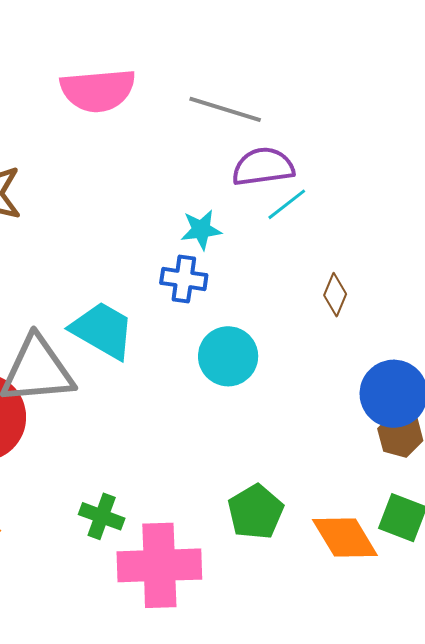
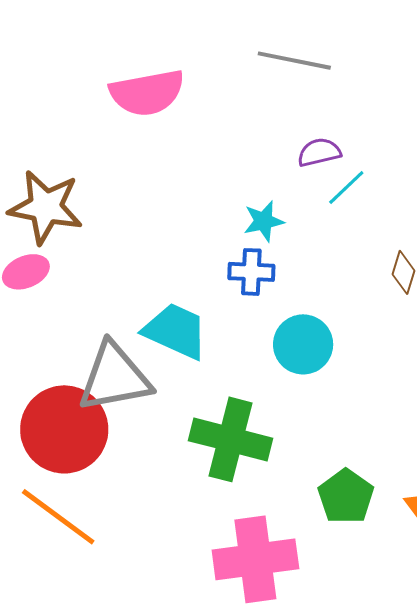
gray line: (225, 109) -> (294, 61), moved
purple semicircle: (263, 167) -> (319, 152), size x0.7
green cross: (102, 516) -> (230, 439), moved, size x1.8

